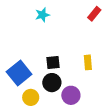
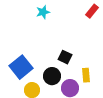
black square: (53, 62) -> (65, 57), moved, turned 32
yellow rectangle: (88, 62) -> (86, 75), moved

